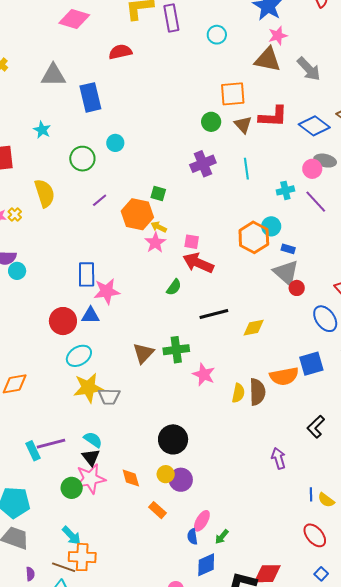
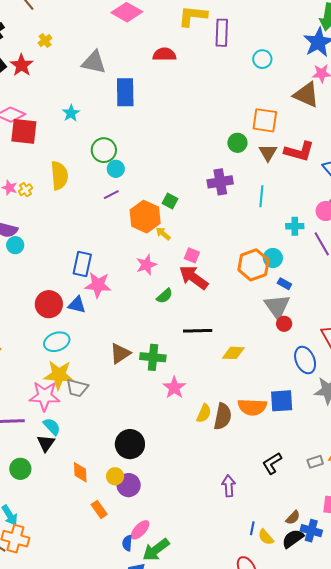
cyan circle: (115, 143) -> (116, 169), moved
pink star: (155, 243) -> (146, 265), moved
pink star: (90, 479) -> (45, 396), moved
green arrow: (222, 537) -> (156, 550), size x1.8

